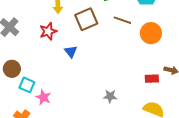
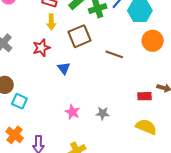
brown line: (122, 20) -> (114, 54), moved
orange circle: (151, 33) -> (153, 41), moved
pink star: (43, 97) -> (72, 112), moved

